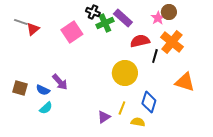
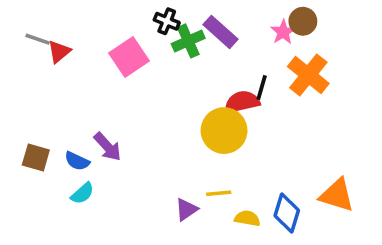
red semicircle: (140, 41) -> (242, 102), moved
black line: (155, 56) -> (262, 88), moved
orange triangle: (185, 82) -> (337, 195), moved
blue diamond: (149, 102) -> (287, 213), moved
yellow line: (122, 108) -> (219, 193), turned 64

